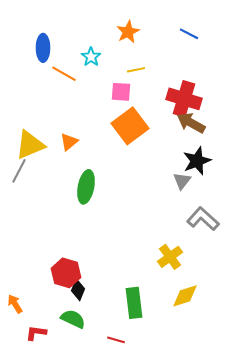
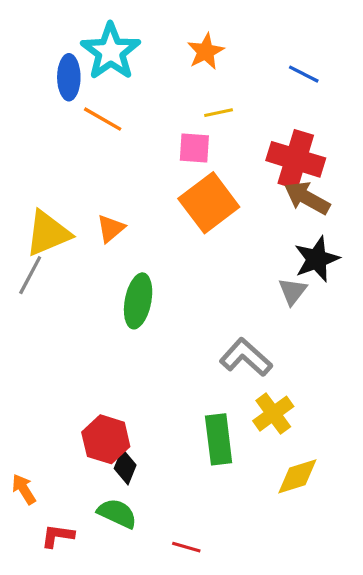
blue line: (189, 34) -> (304, 74), moved
cyan star: (91, 57) -> (111, 51), moved, size x1.8
gray L-shape: (203, 219) -> (246, 357), moved
green rectangle: (134, 303) -> (219, 439), moved

